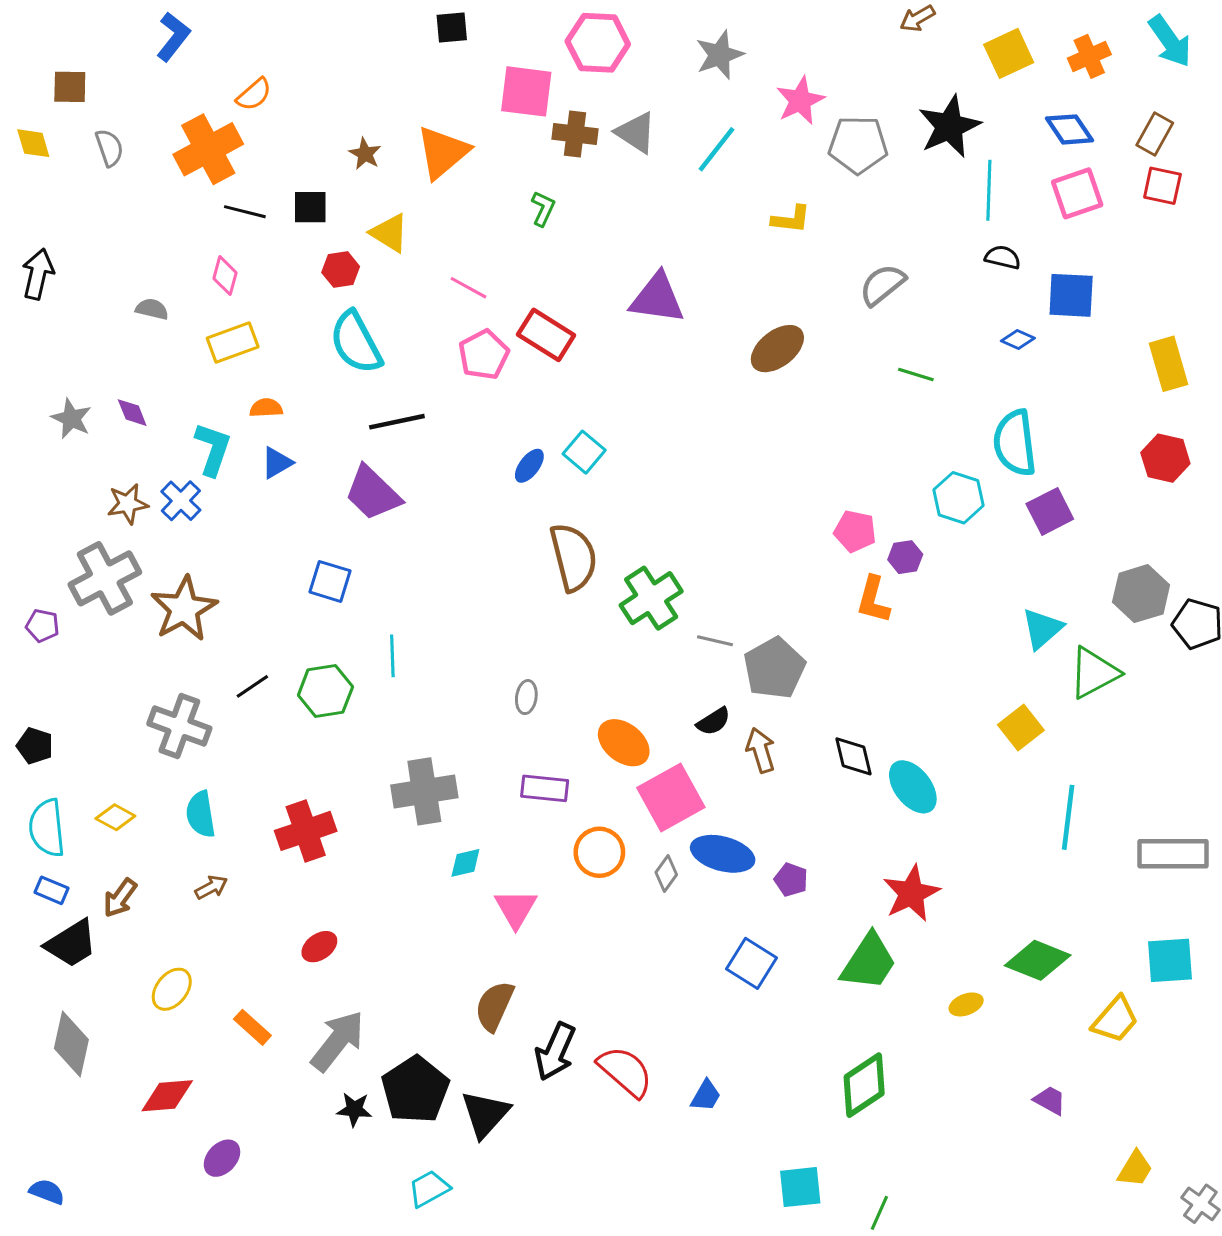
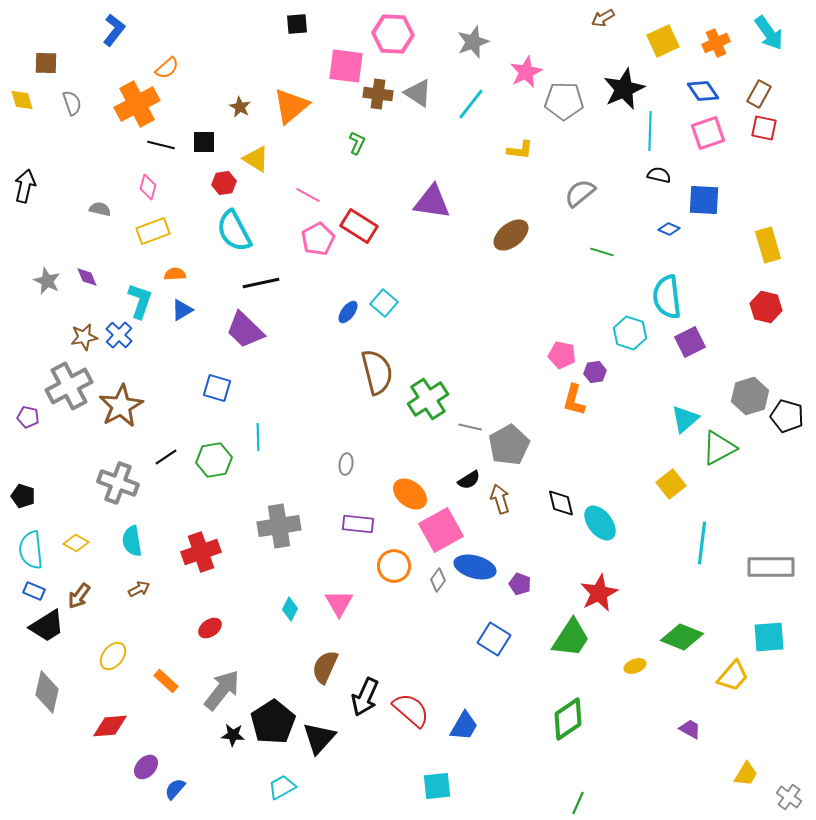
cyan diamond: (465, 863) -> (290, 609), moved, turned -50
blue trapezoid: (706, 1096) -> (464, 726), size x1.4
cyan square: (800, 1187) -> (437, 786), moved
blue semicircle: (47, 1192) -> (175, 789), moved, turned -70

